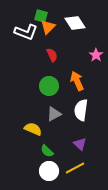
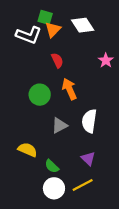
orange arrow: (77, 81) -> (69, 89), moved
green circle: (49, 86) -> (40, 95), moved
yellow semicircle: (33, 129) -> (28, 150), moved

